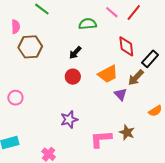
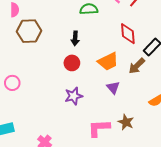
black arrow: (75, 53) -> (75, 38), turned -40
purple triangle: (121, 94) -> (113, 88), moved
purple star: (69, 120) -> (74, 96), moved

